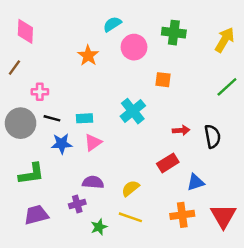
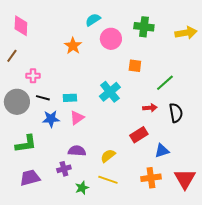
yellow arrow: (225, 40) -> (186, 33), turned 50
green line: (227, 87) -> (165, 83), moved

